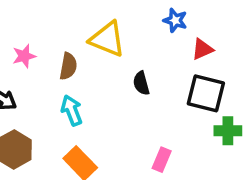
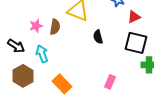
pink star: (24, 56) -> (36, 26), moved
cyan arrow: (72, 110) -> (42, 54), moved

